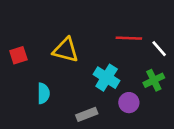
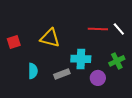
white line: (159, 49) -> (119, 29), moved
cyan cross: (107, 78) -> (81, 59), turned -30
gray rectangle: (87, 114) -> (62, 74), moved

